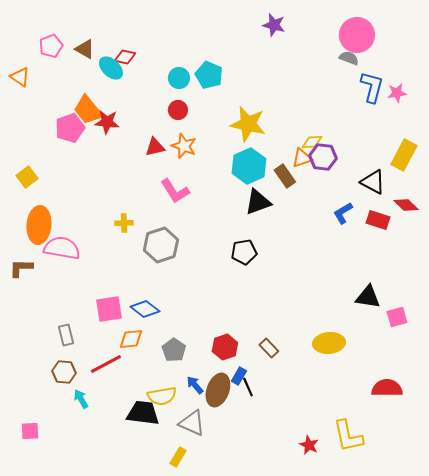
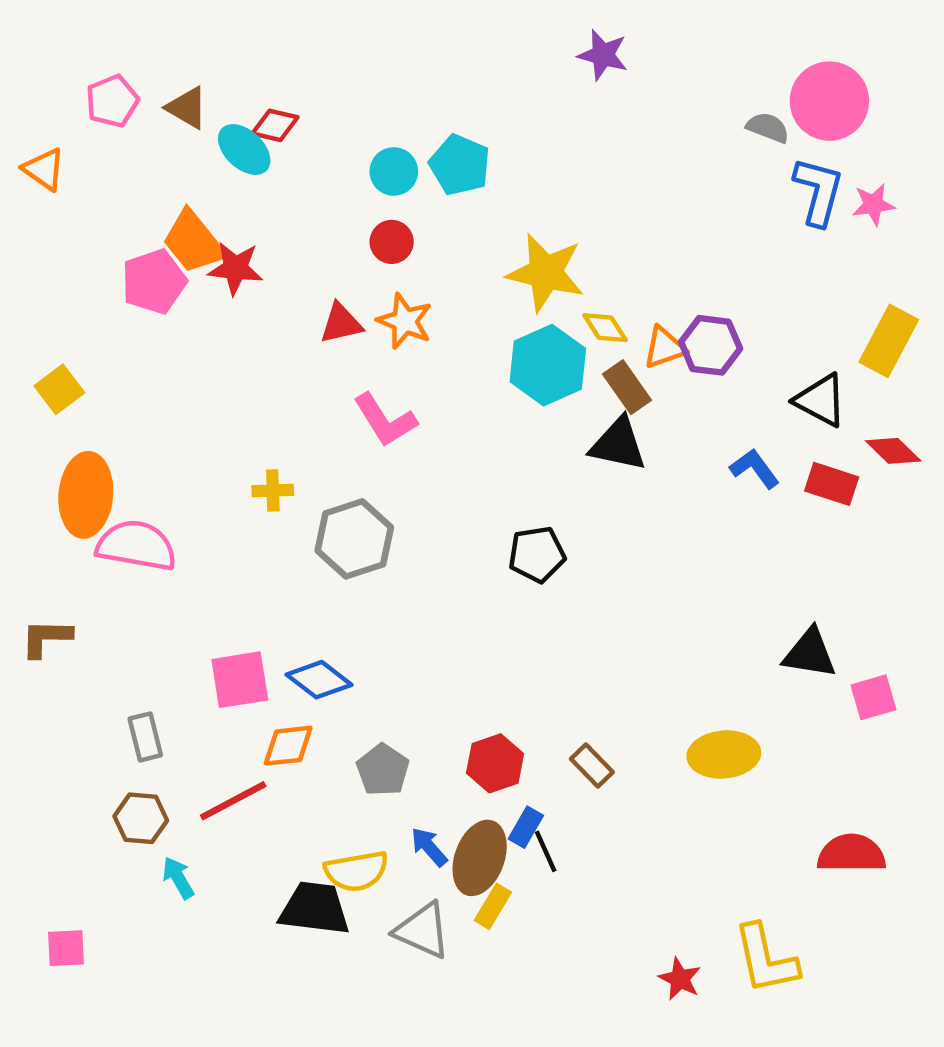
pink circle: (357, 35) -> (829, 101), moved
yellow diamond: (312, 142) -> (605, 328), moved, turned 60
black triangle: (258, 202) -> (618, 444), moved, turned 32
blue L-shape: (343, 213) -> (755, 468), turned 85
brown L-shape: (21, 268) -> (46, 638), moved
yellow rectangle: (178, 457) -> (493, 906), moved

